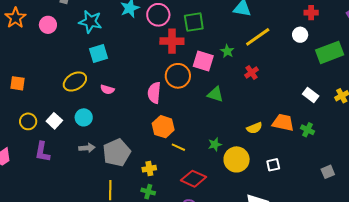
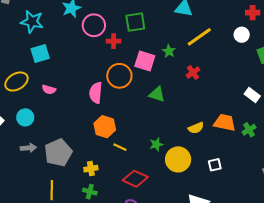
pink circle: (158, 15) -> (94, 25), moved
red cross: (172, 41) -> (114, 41), size x0.6
green cross: (307, 130) -> (249, 130), turned 32

